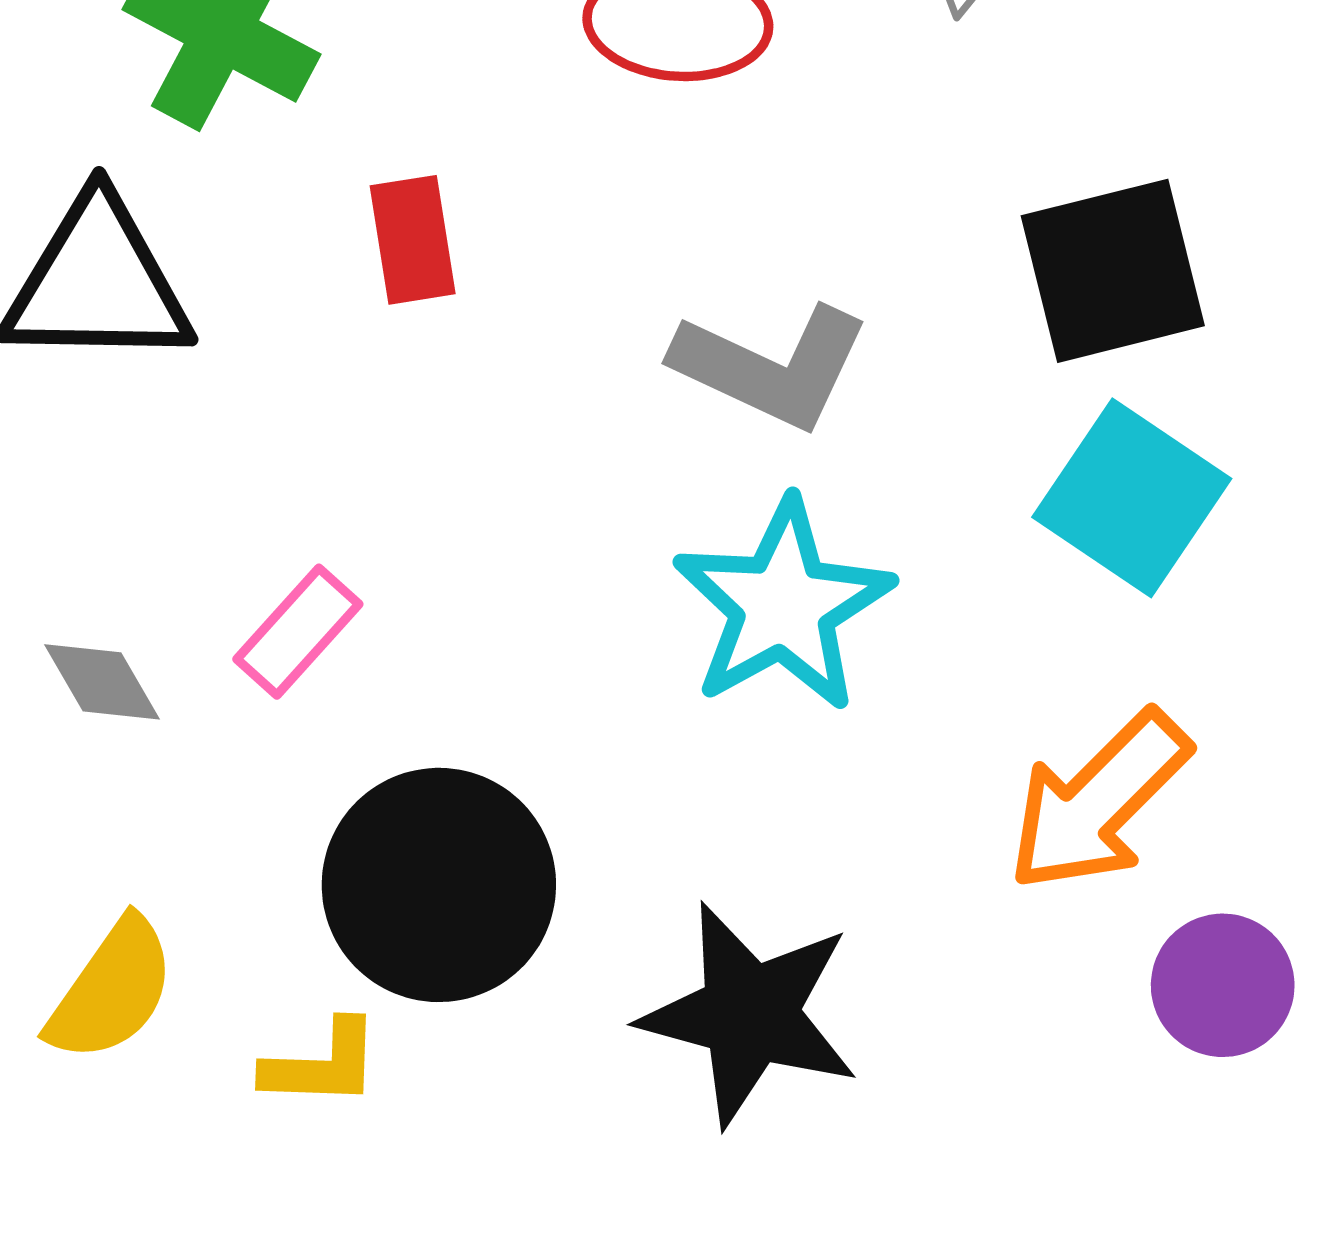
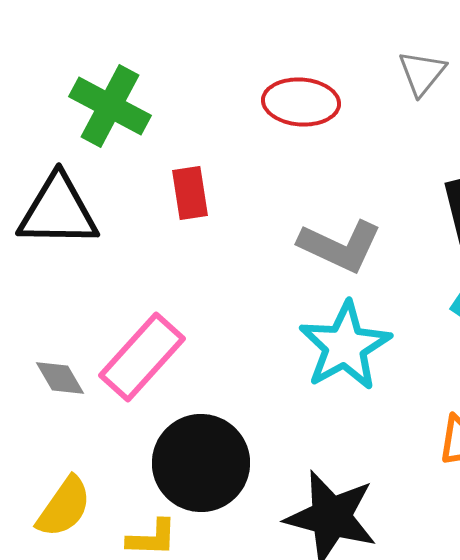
pink rectangle: (298, 632) -> (142, 357), size x1.6

